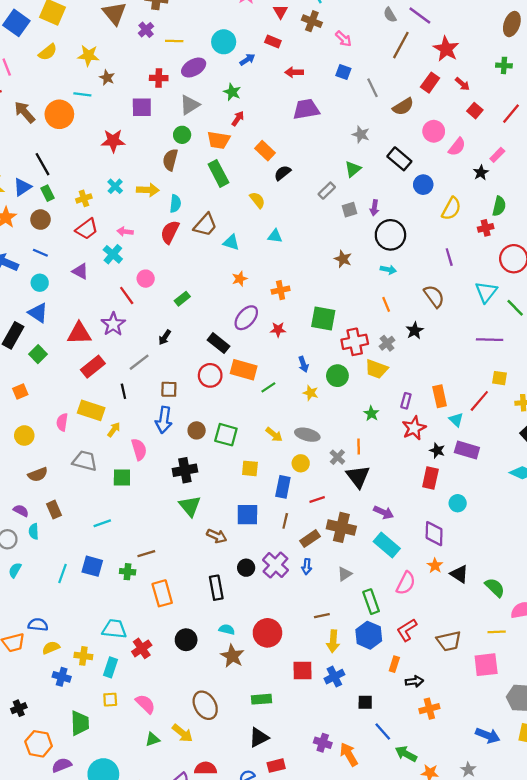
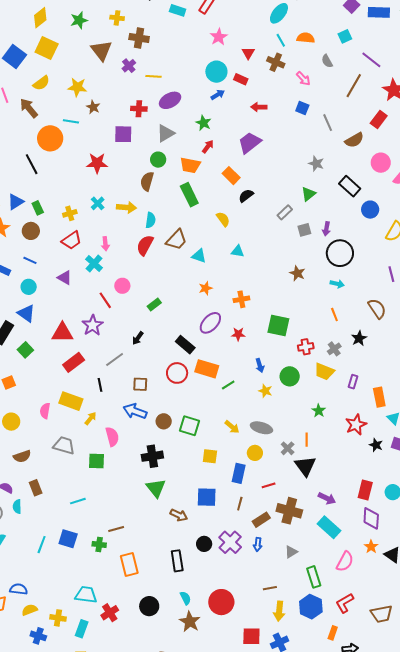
gray semicircle: (390, 15) -> (327, 61), moved
cyan circle: (224, 42) -> (216, 72), moved
purple trapezoid: (306, 109) -> (250, 143), moved, turned -30
brown arrow: (25, 112) -> (29, 108), moved
black line: (43, 164) -> (32, 164), moved
pink arrow: (125, 232) -> (105, 244), turned -104
red cross: (355, 342) -> (306, 347), size x0.7
purple rectangle: (406, 401) -> (353, 382), moved
blue arrow: (164, 420) -> (135, 411), turned 100
red rectangle: (430, 478) -> (365, 490), moved
cyan semicircle: (227, 629) -> (185, 598), turned 48

